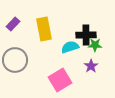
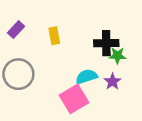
yellow rectangle: (44, 29) -> (54, 36), size x0.6
cyan semicircle: (70, 47) -> (86, 77), moved

